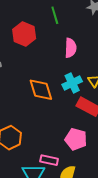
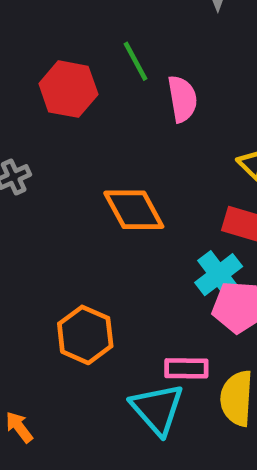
green line: (55, 15) -> (136, 61), moved
cyan cross: (72, 83) -> (219, 275), moved

